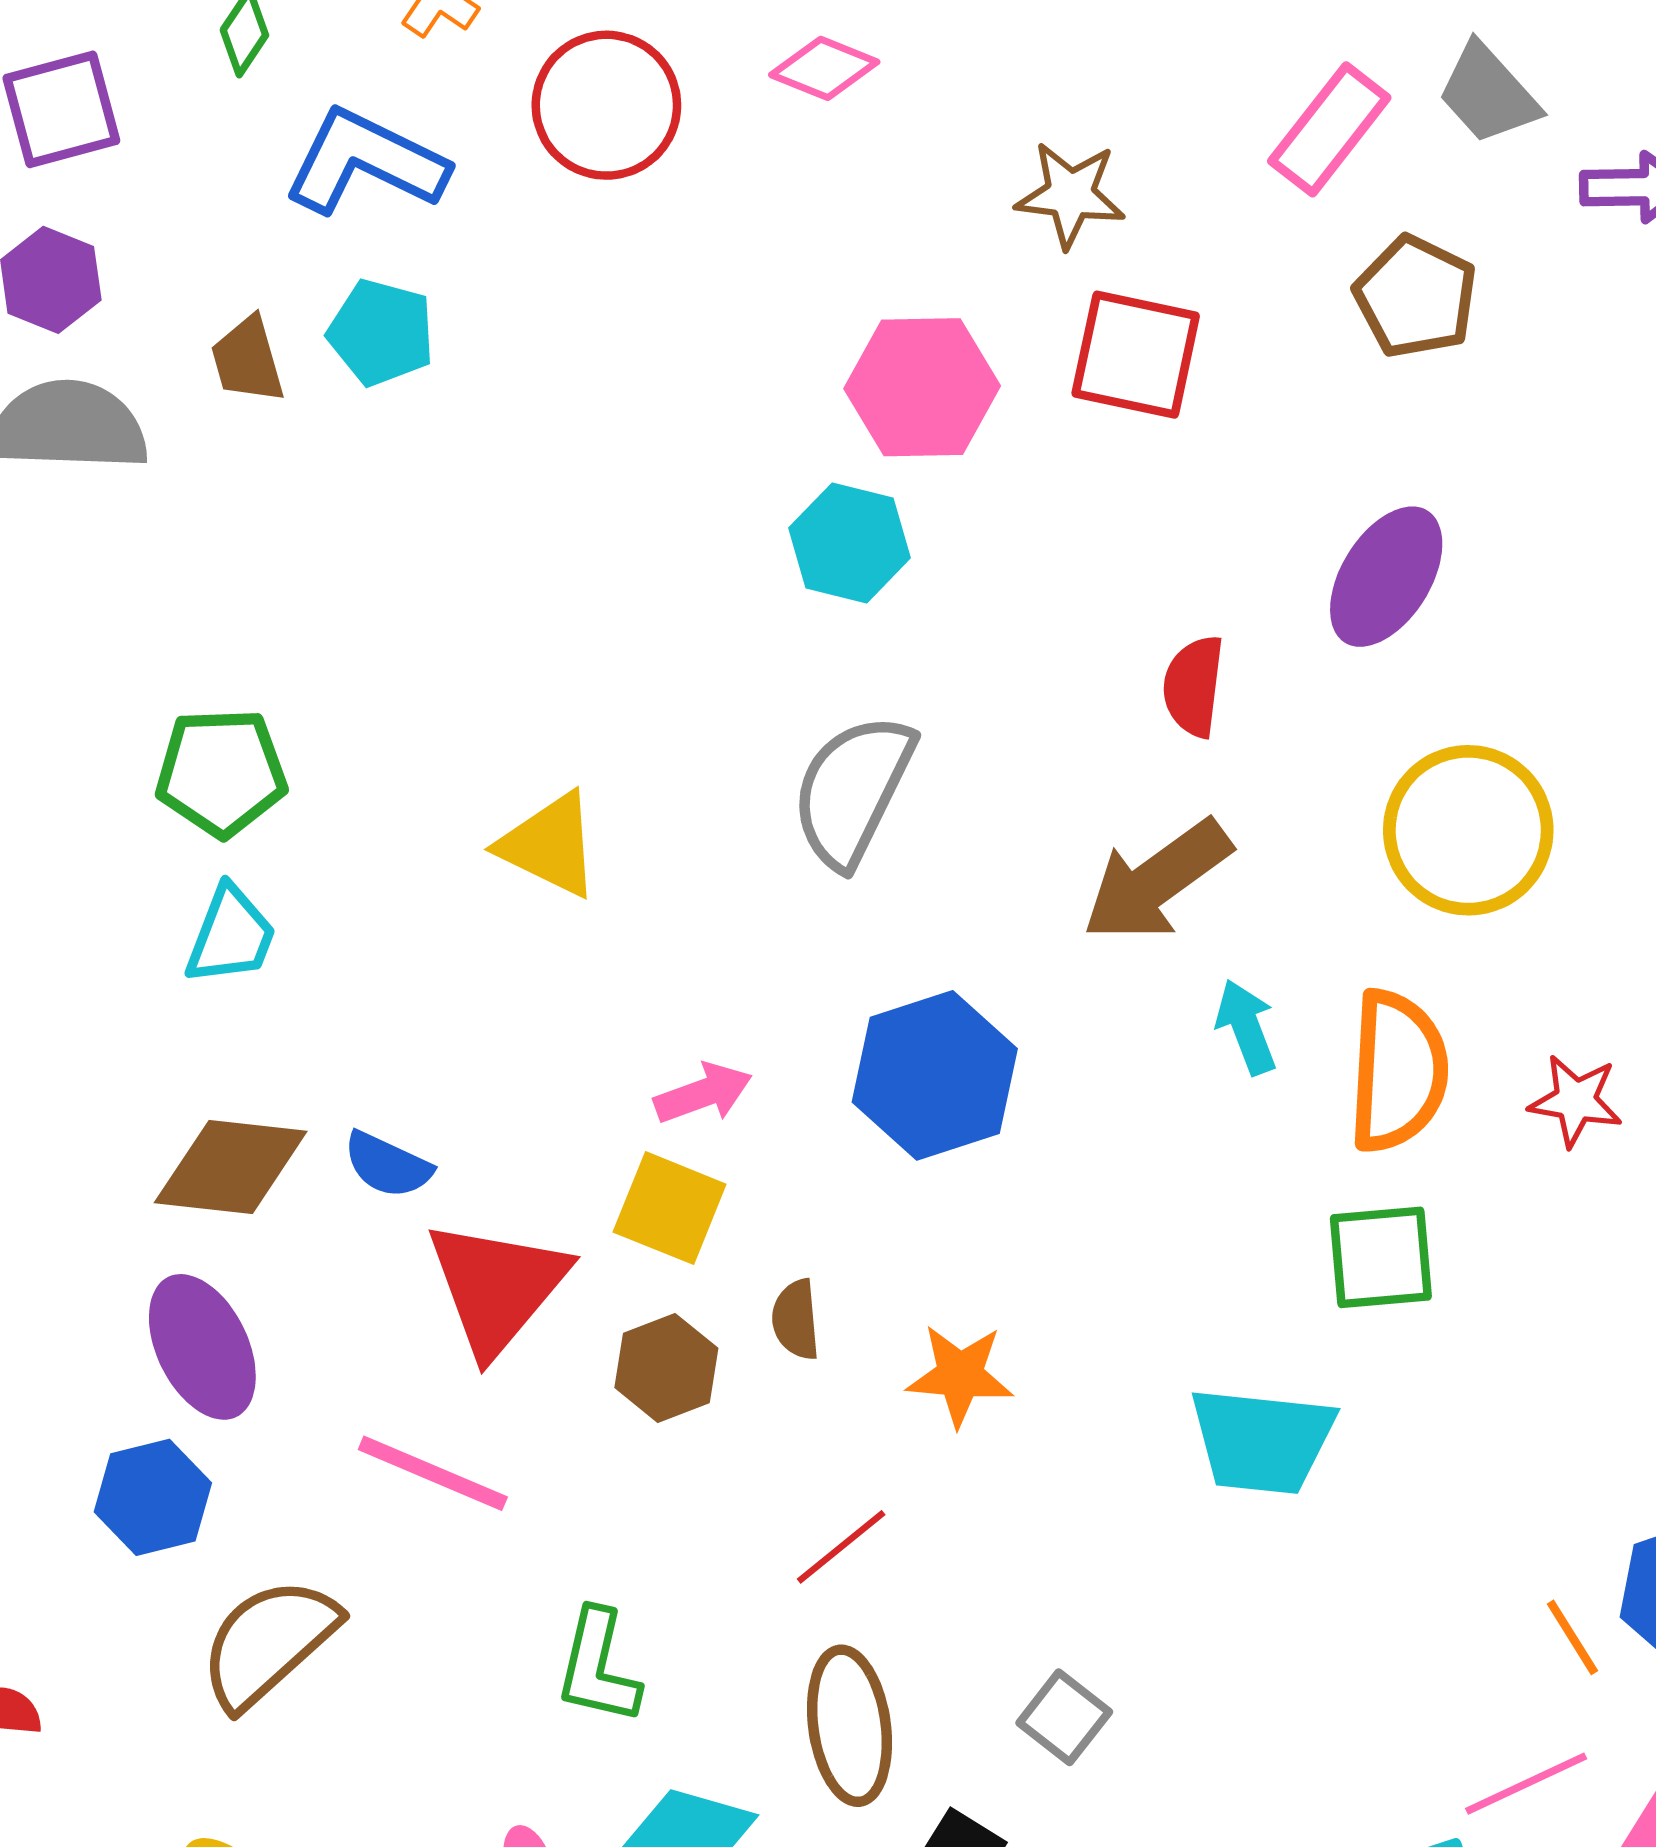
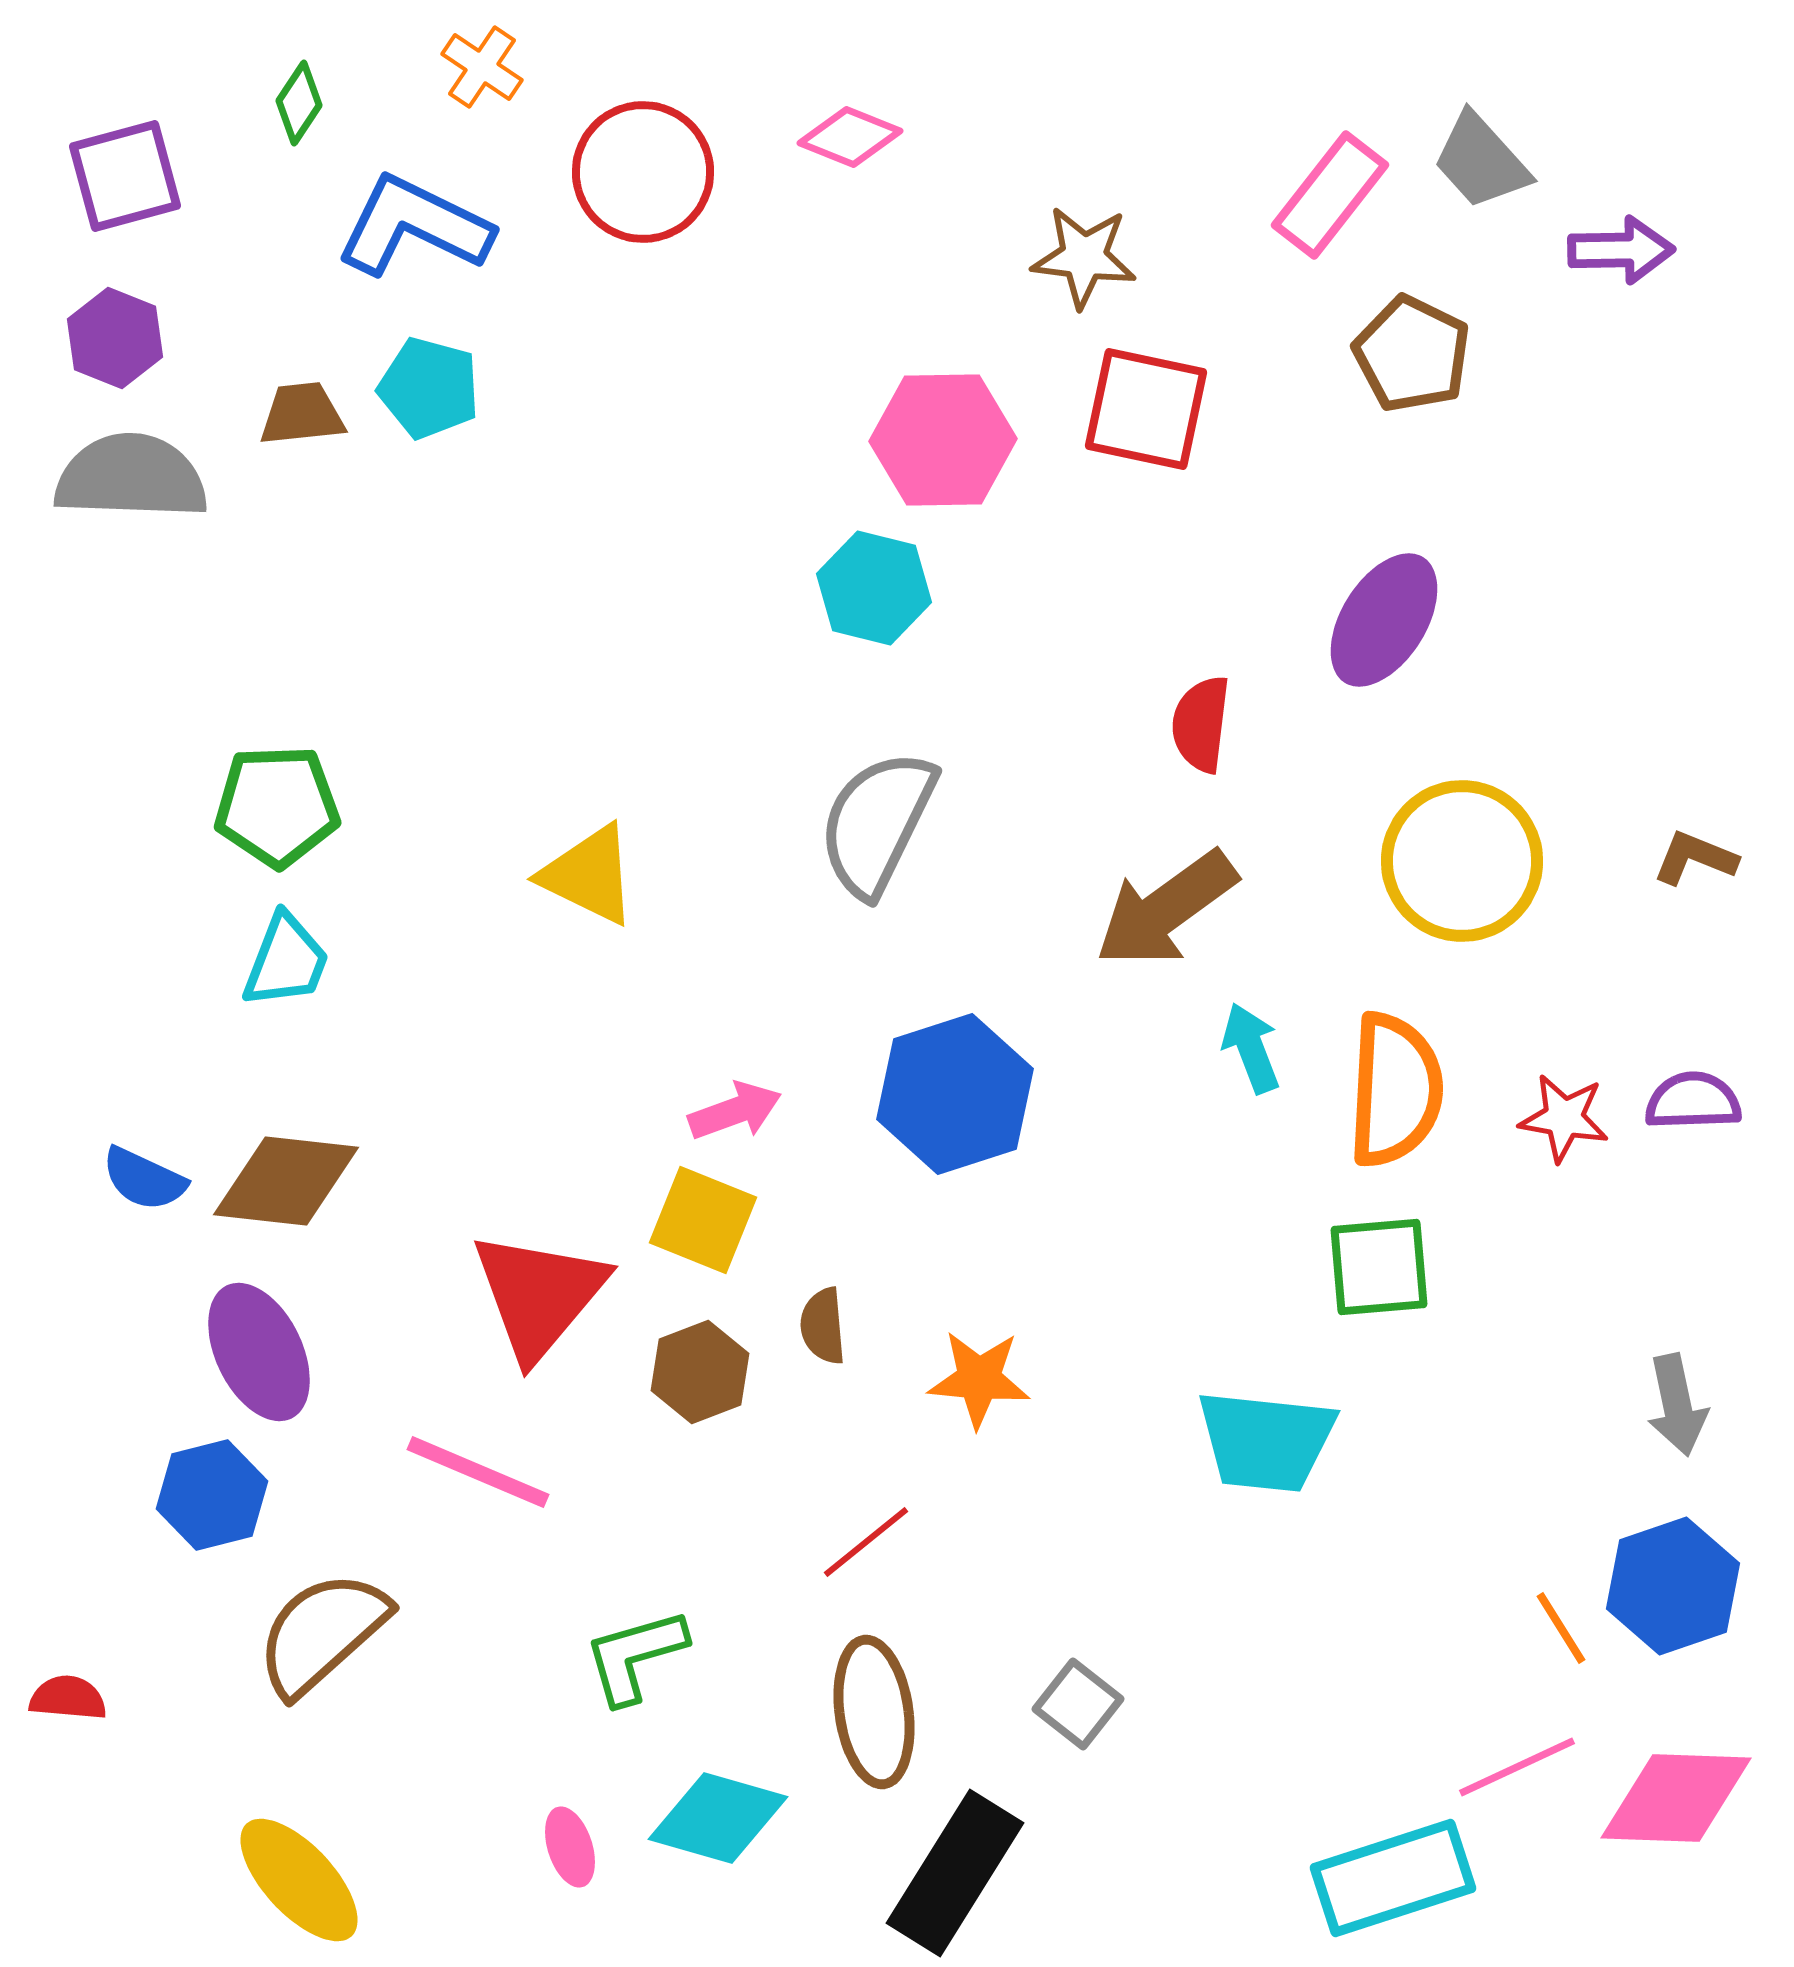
brown trapezoid: (248, 360) -> (302, 414), turned 100
blue semicircle: (388, 1165) -> (144, 1179), moved
green L-shape: (598, 1667) -> (635, 1656), turned 61

